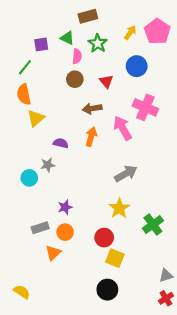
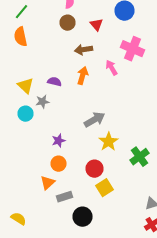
yellow triangle: (36, 118) -> (26, 86), moved, turned -36
pink arrow: (123, 128) -> (112, 68), size x0.7
gray arrow: (126, 174) -> (94, 120), moved
gray rectangle: (40, 228) -> (64, 197), moved
yellow square: (115, 258) -> (104, 188), turned 36
black circle: (107, 290) -> (82, 217), moved

